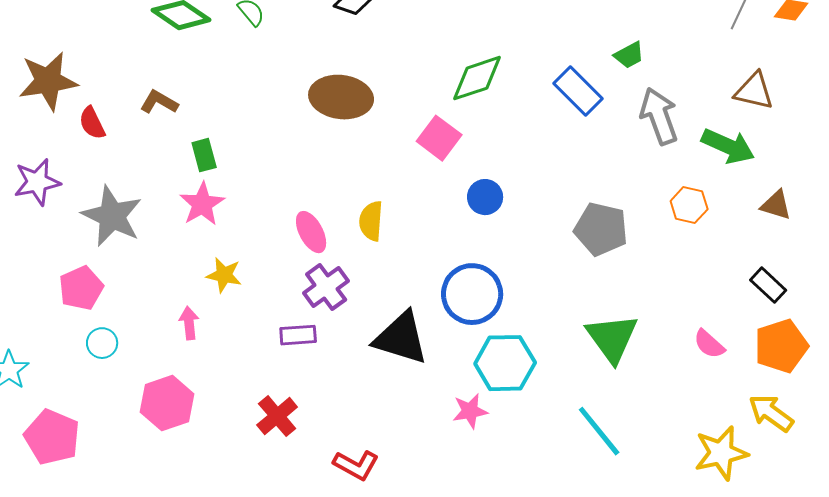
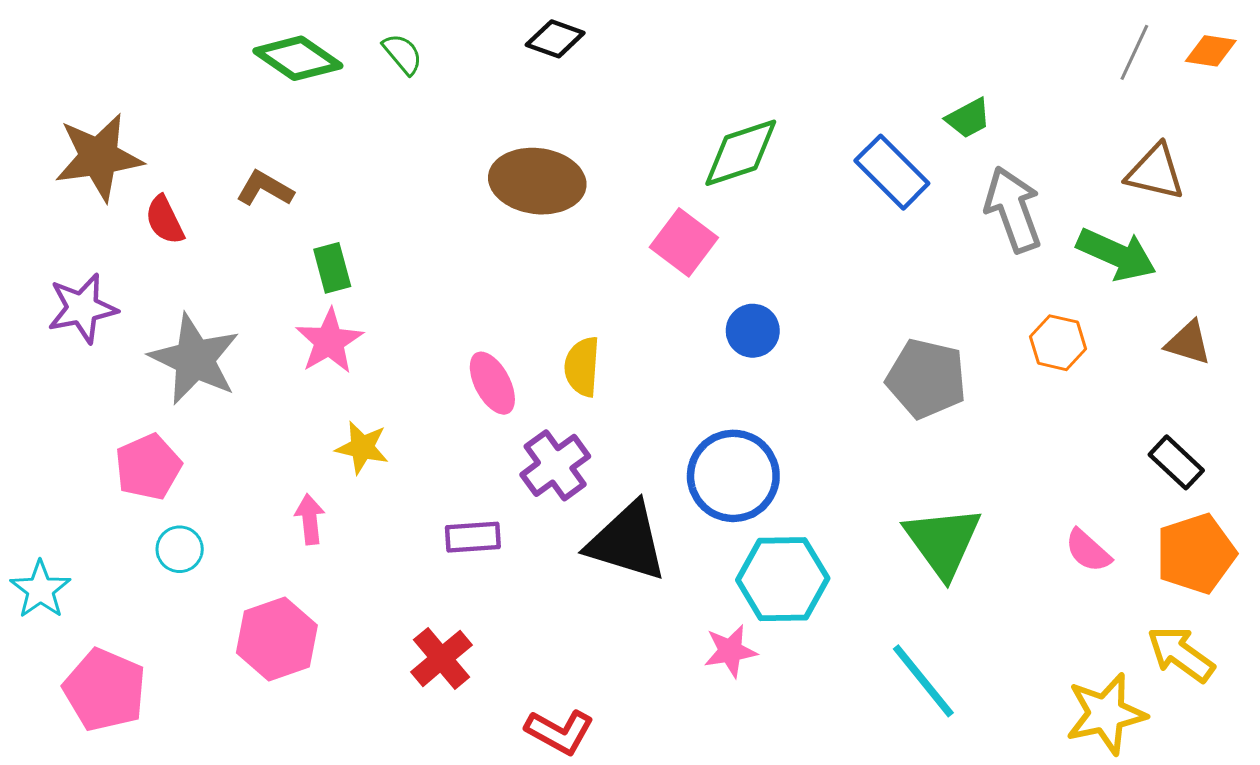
purple cross: (326, 287) -> (555, 465), moved

